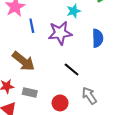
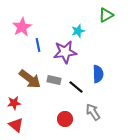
blue semicircle: (98, 38) -> (98, 74), moved
gray rectangle: (30, 93) -> (54, 80), moved

